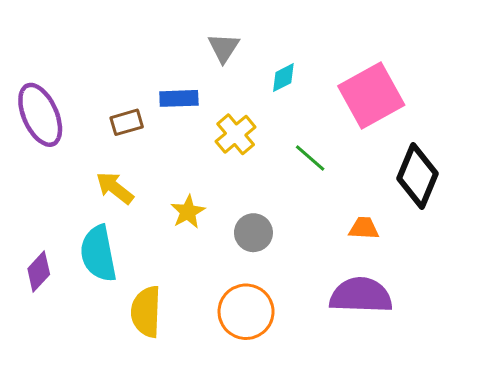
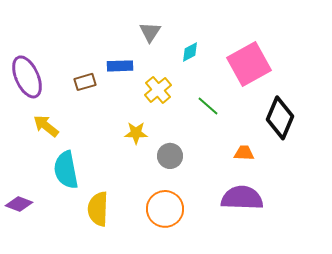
yellow arrow: (115, 188) -> (46, 126), moved
yellow star: (188, 212) -> (136, 133), moved, turned 30
purple diamond: (39, 271) -> (19, 204), moved, turned 68

